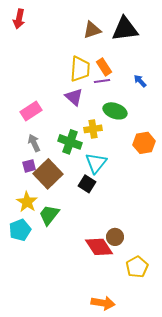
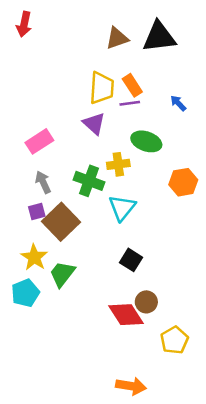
black square: (87, 184) -> (131, 260), moved

